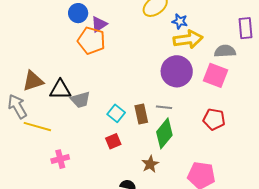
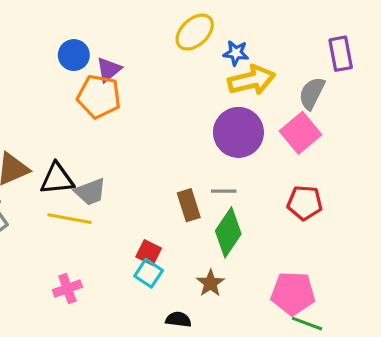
gray semicircle: (225, 51) -> (312, 93), turned -55
pink square: (215, 75) -> (300, 133), turned 35
cyan square: (116, 113) -> (149, 273), moved
yellow line: (37, 127) -> (69, 219), moved
red square: (113, 141) -> (149, 253), turned -35

